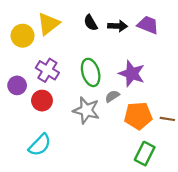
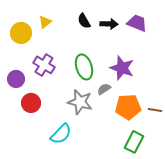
yellow triangle: (48, 24) -> (45, 22), size x0.6
red circle: (42, 101) -> (31, 103), moved
cyan semicircle: (40, 145) -> (61, 134), moved

